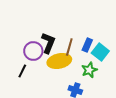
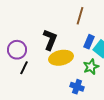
brown line: (69, 47) -> (80, 16), moved
purple circle: (33, 51) -> (17, 50), moved

